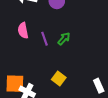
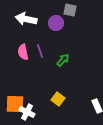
purple line: (45, 39) -> (40, 51), moved

